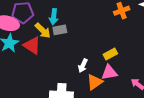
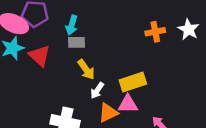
yellow arrow: (43, 31) -> (86, 69), moved
yellow rectangle: (110, 54) -> (133, 82), size x1.5

